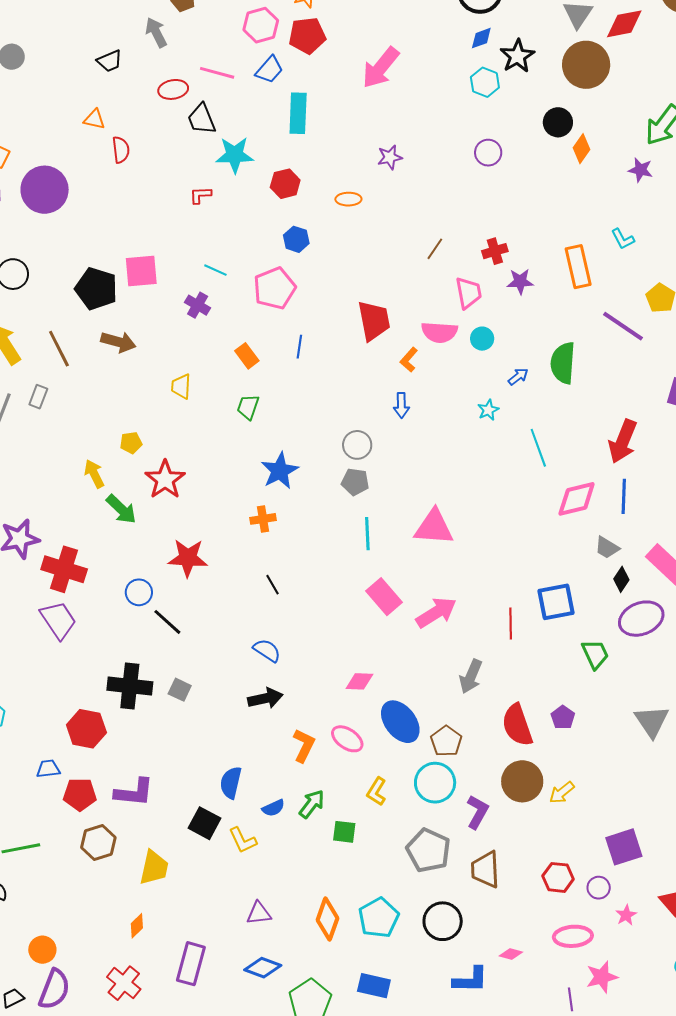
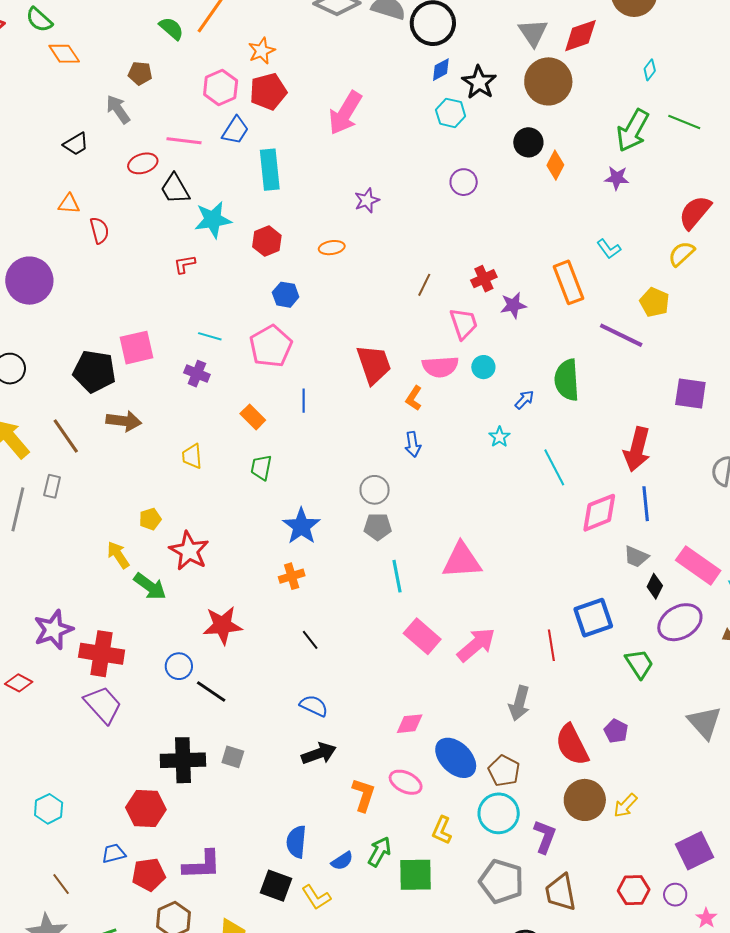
green square: (344, 832) -> (416, 875), size x1.5

